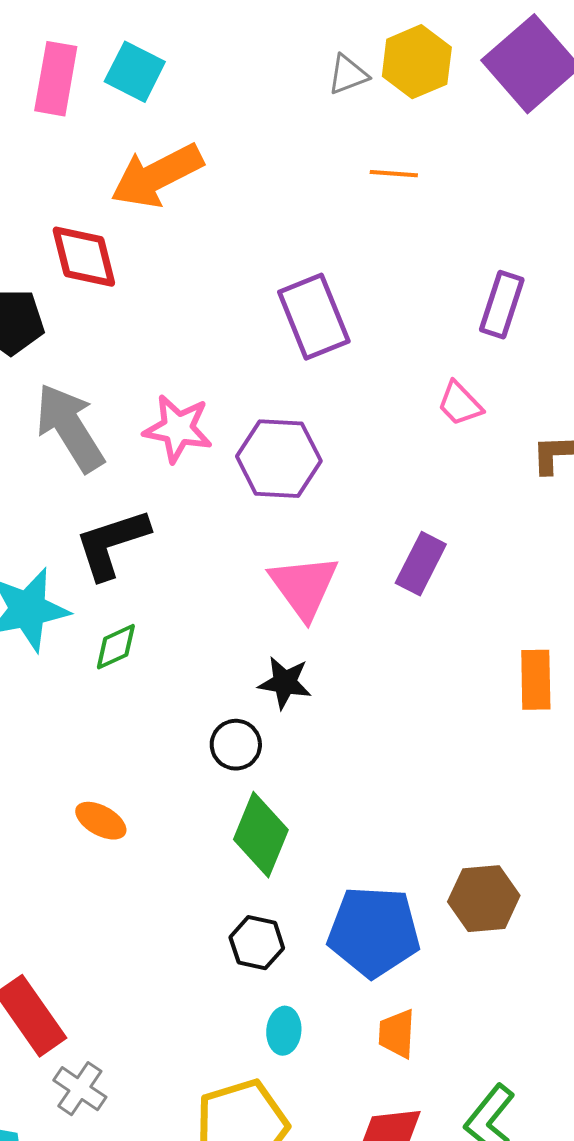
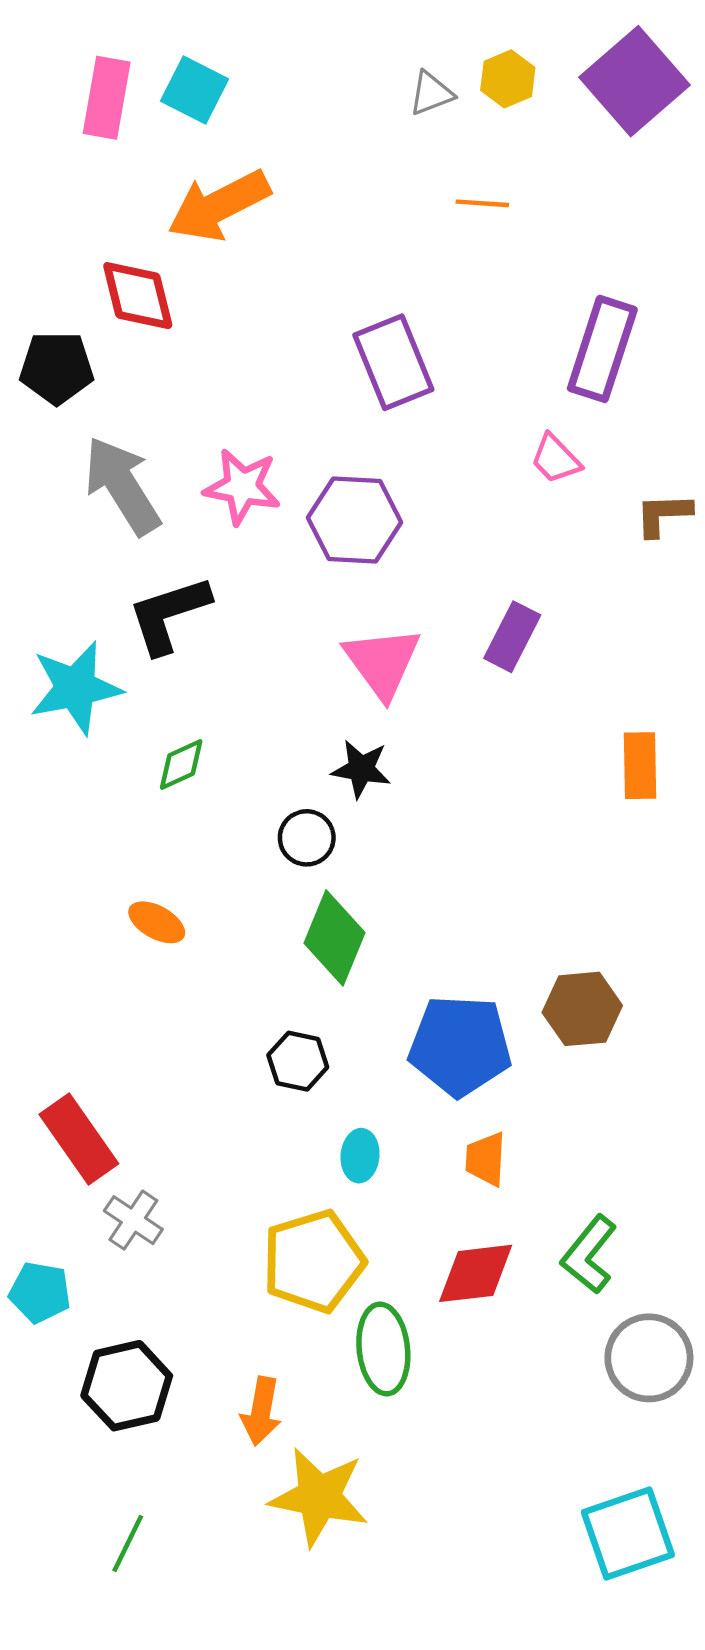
yellow hexagon: (417, 62) -> (508, 79), size x0.7
purple rectangle: (502, 305) -> (602, 349), size x1.4
green diamond: (116, 647) -> (181, 765), moved
black hexagon: (257, 943) -> (298, 1061), moved

